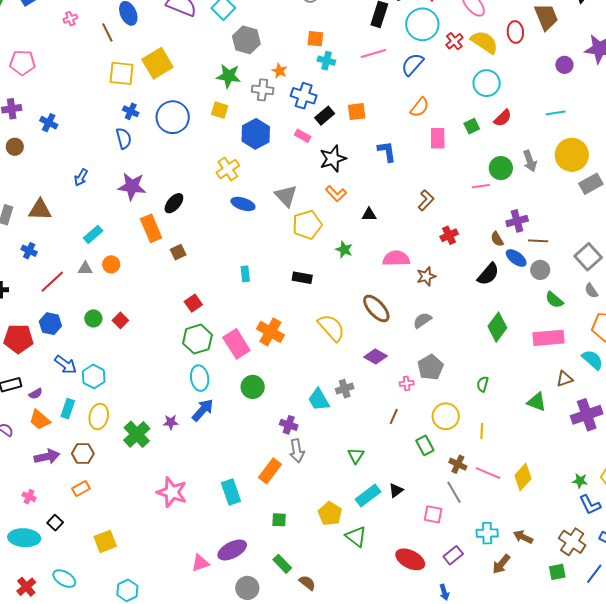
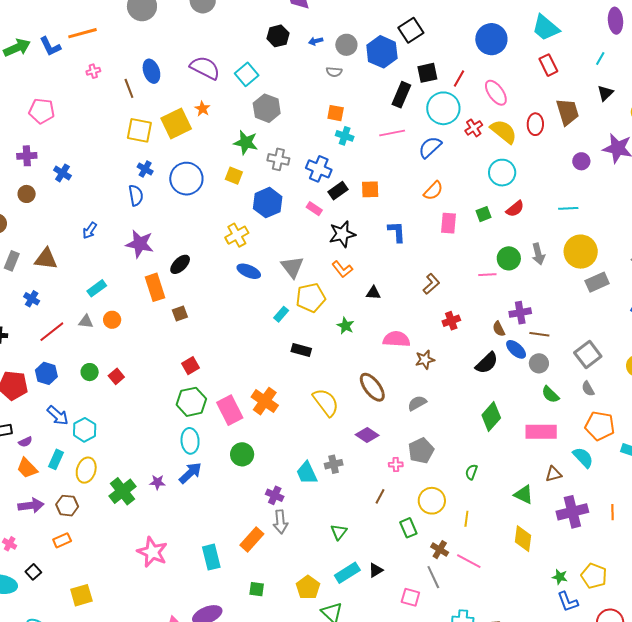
orange star: (280, 71) -> (202, 109), moved
cyan rectangle: (245, 274) -> (281, 314), moved, turned 42
yellow diamond: (523, 477) -> (523, 539), moved, turned -40

